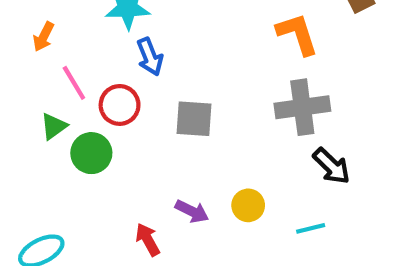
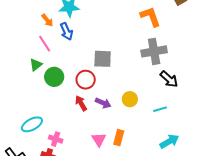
orange arrow: (44, 37) -> (47, 20), moved, turned -64
blue arrow: (150, 57) -> (67, 31), moved
red circle: (120, 105) -> (86, 80), moved
red arrow: (148, 240) -> (81, 103), moved

